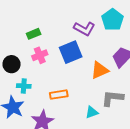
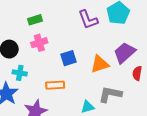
purple L-shape: (84, 29) -> (88, 20), turned 35
blue square: (71, 52) -> (69, 58), moved, size x0.7

